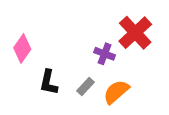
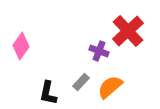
black L-shape: (49, 82) -> (48, 93), moved

